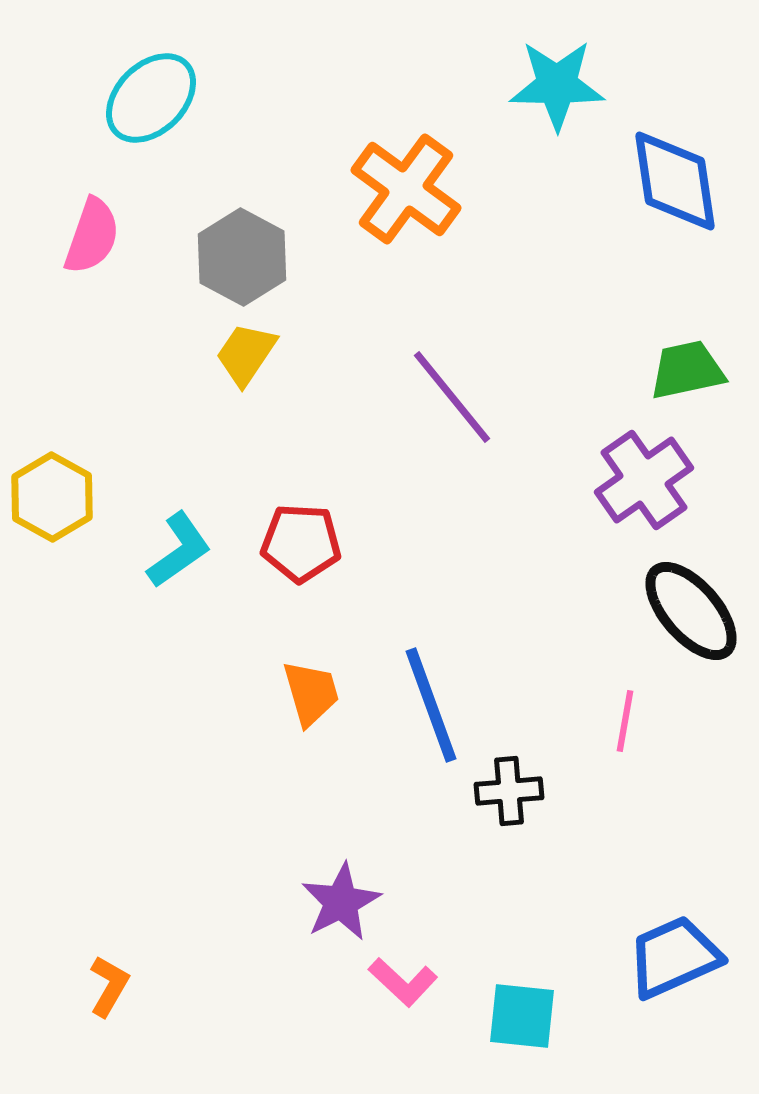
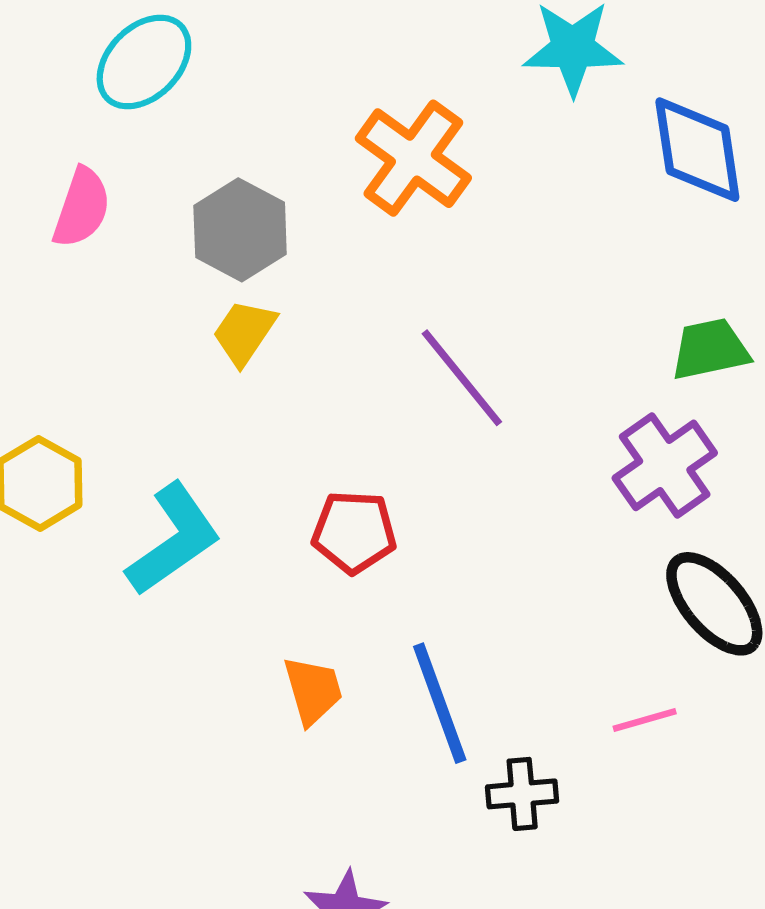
red pentagon: (301, 543) -> (354, 532), moved
cyan L-shape: (179, 550) -> (174, 539), size x1.4
pink line: (625, 721) -> (645, 720), turned 64

